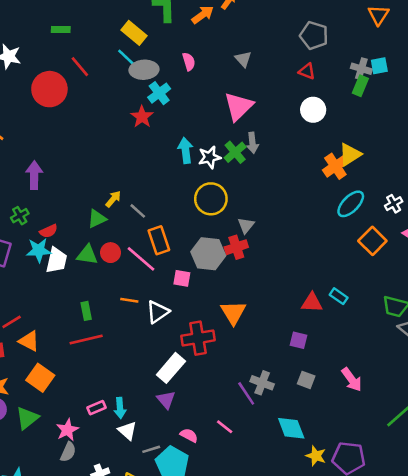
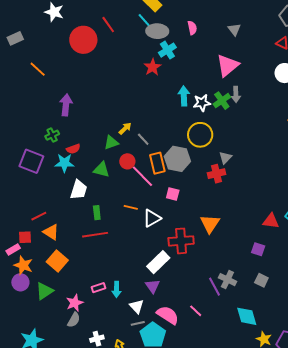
red circle: (110, 253) -> (127, 161), moved
gray hexagon: (208, 254) -> (177, 159), moved
white trapezoid: (57, 260) -> (79, 190), moved
white triangle: (127, 431) -> (137, 306), moved
pink semicircle: (189, 435) -> (168, 315), size x1.6

